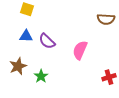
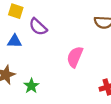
purple semicircle: (47, 41) -> (38, 27), moved

